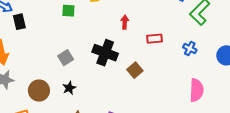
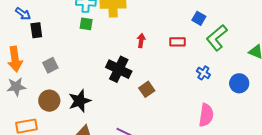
red rectangle: (154, 39) -> (177, 42), moved
gray square: (66, 58) -> (50, 65), moved
black star: (69, 88) -> (80, 101), size x1.6

